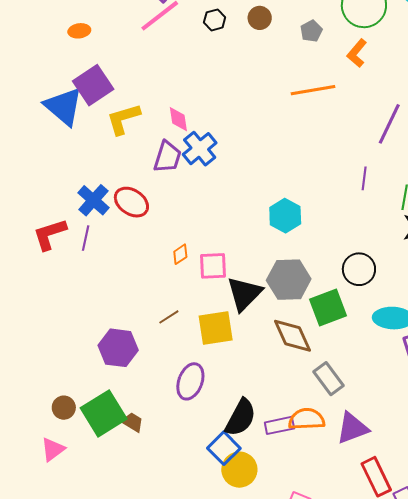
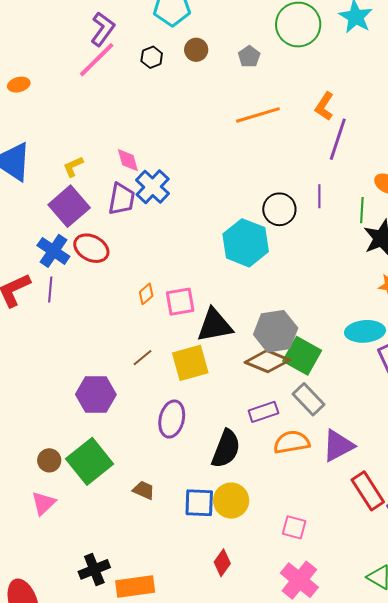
orange L-shape: (357, 53) -> (324, 106), moved
purple square: (93, 85) -> (69, 206), moved
yellow L-shape: (123, 119) -> (73, 167), size x0.6
cyan hexagon: (285, 216) -> (246, 243), size x1.4
black circle: (359, 269) -> (279, 209), moved
gray hexagon: (289, 280) -> (276, 331), moved
black triangle: (244, 294) -> (215, 325), turned 42
green square: (328, 308) -> (302, 356), moved, turned -33
brown diamond: (292, 336) -> (267, 361), turned -36
brown trapezoid: (132, 422) -> (144, 490), moved
purple rectangle: (279, 425) -> (263, 412), moved
blue square: (224, 448) -> (199, 503), moved, turned -36

